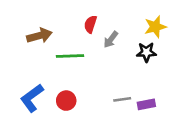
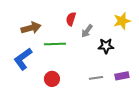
black star: (146, 52) -> (106, 46), moved
blue L-shape: (32, 98) -> (23, 59), moved
purple rectangle: (146, 104) -> (122, 76), moved

